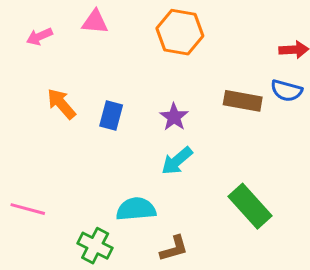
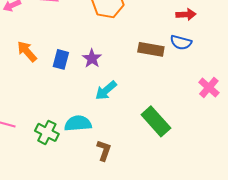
purple star: (174, 117) -> (92, 58), moved
green cross: (95, 246) -> (47, 132), moved
brown L-shape: (174, 249) -> (104, 150), turned -55

